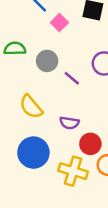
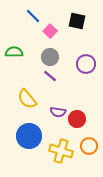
gray circle: (47, 61) -> (50, 57), moved
purple line: (72, 78) -> (50, 76), moved
red circle: (90, 144) -> (77, 119), moved

